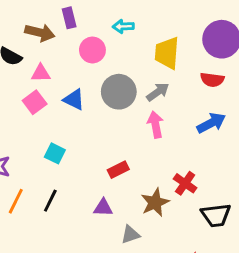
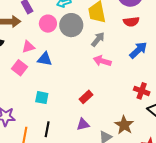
pink triangle: (41, 73) -> (28, 47), moved
gray circle: (119, 92) -> (71, 25), moved
pink arrow: (155, 125) -> (102, 61), turned -48
red cross: (185, 183) -> (142, 91), moved
brown star: (155, 202) -> (124, 125), moved

